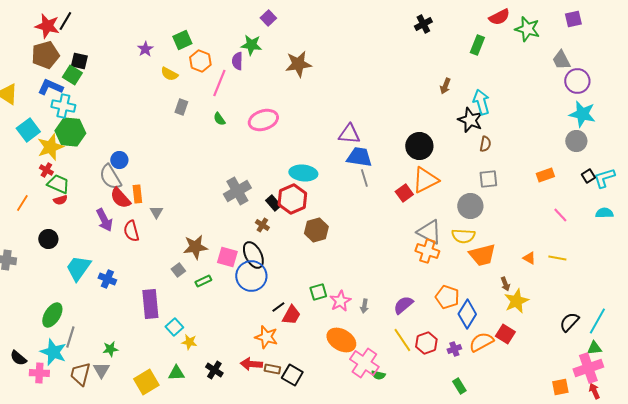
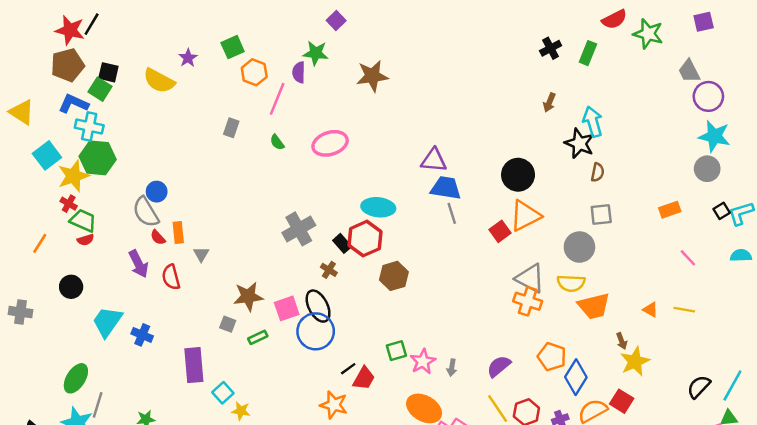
black cross: (423, 24) -> (551, 48), moved
yellow semicircle: (169, 74) -> (159, 81), moved, size x1.5
red semicircle: (120, 198) -> (158, 237), size x0.6
pink square: (227, 257) -> (287, 308), turned -35
gray square: (178, 270) -> (228, 324), turned -32

